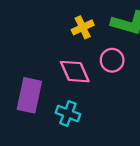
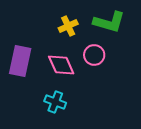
purple rectangle: (29, 95) -> (20, 61), moved

